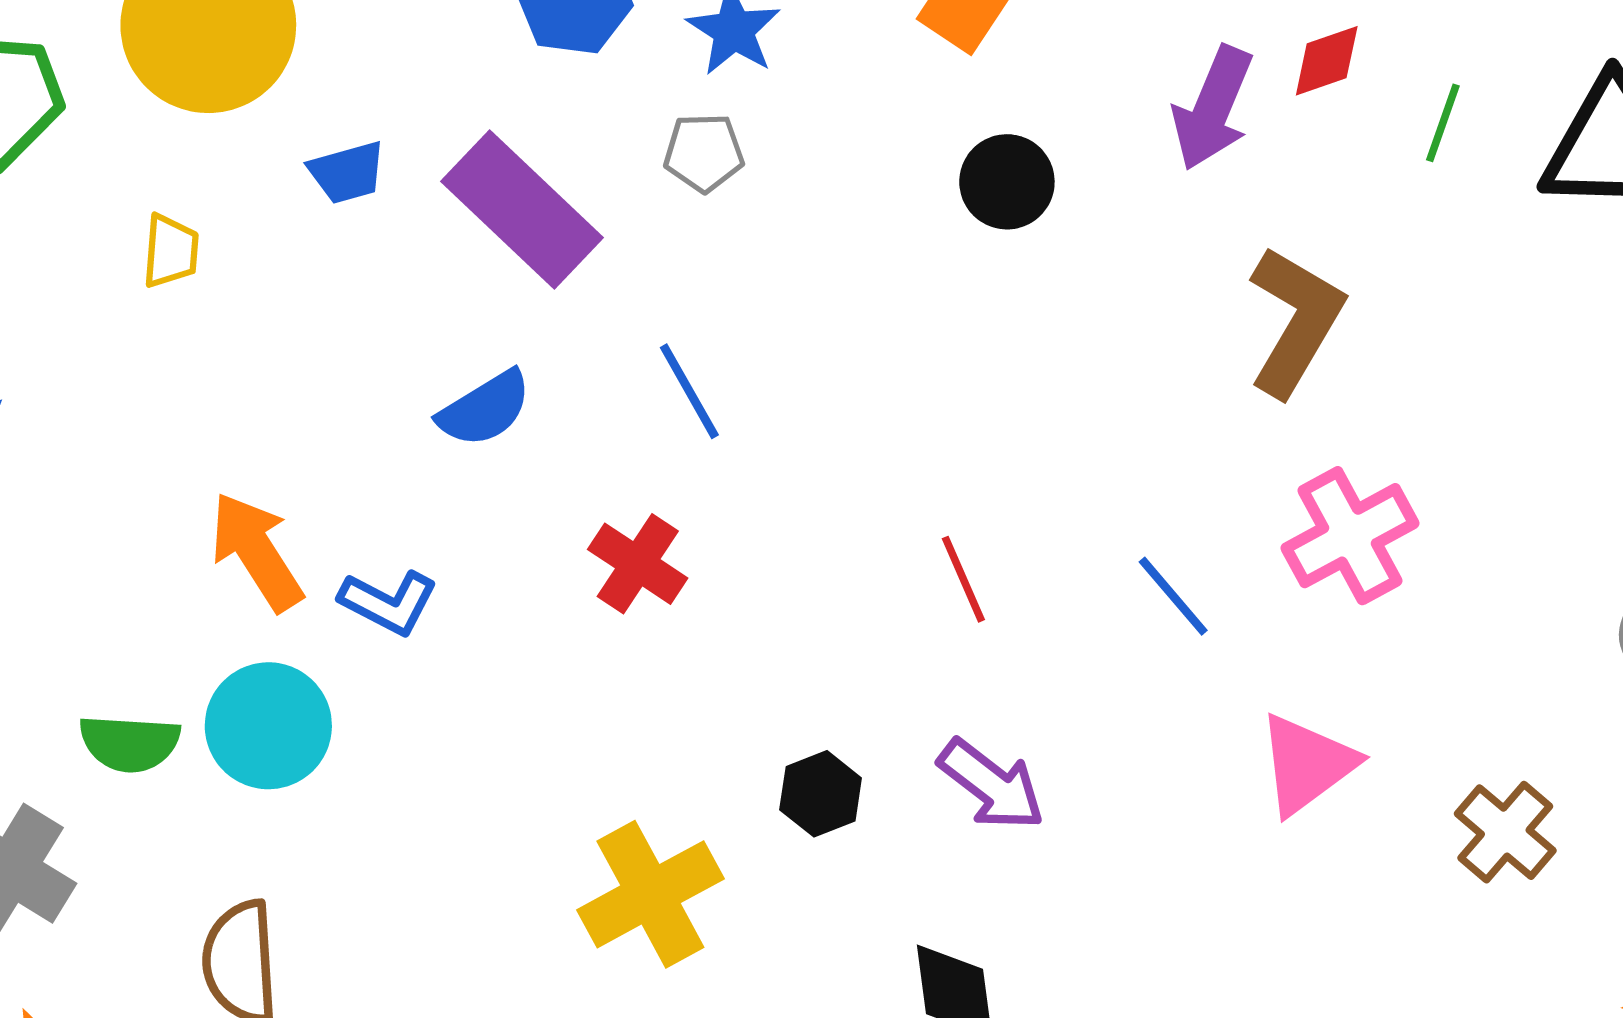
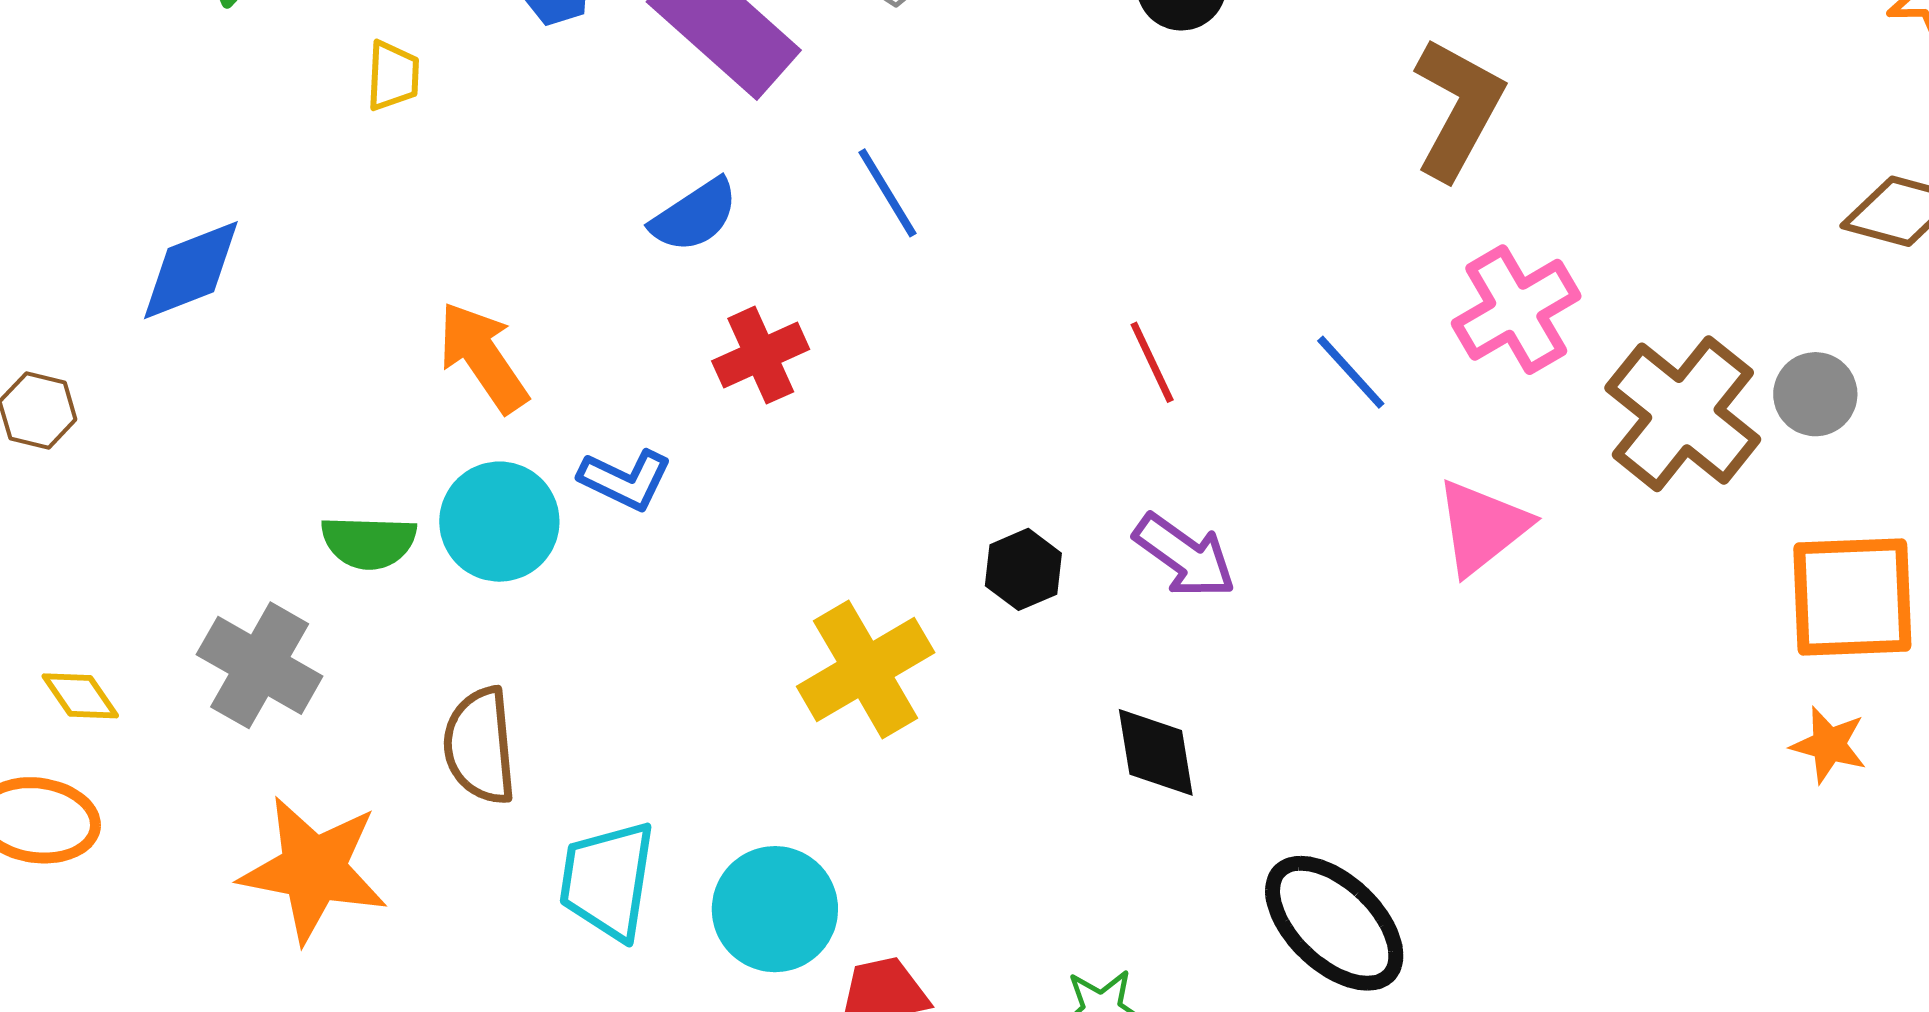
red cross: (638, 564) -> (761, 355), moved, turned 34
blue L-shape: (389, 602) -> (625, 480), moved
brown cross: (1505, 832) -> (1683, 414), moved, size x1.6

